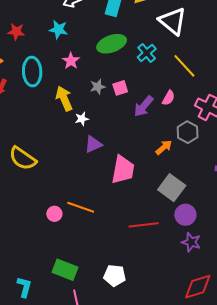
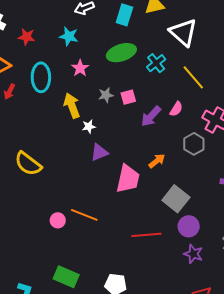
orange arrow: (164, 147) -> (157, 161), moved

